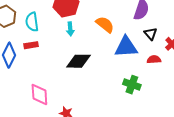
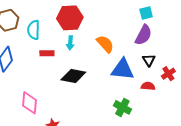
red rectangle: (31, 45) -> (47, 53), moved

